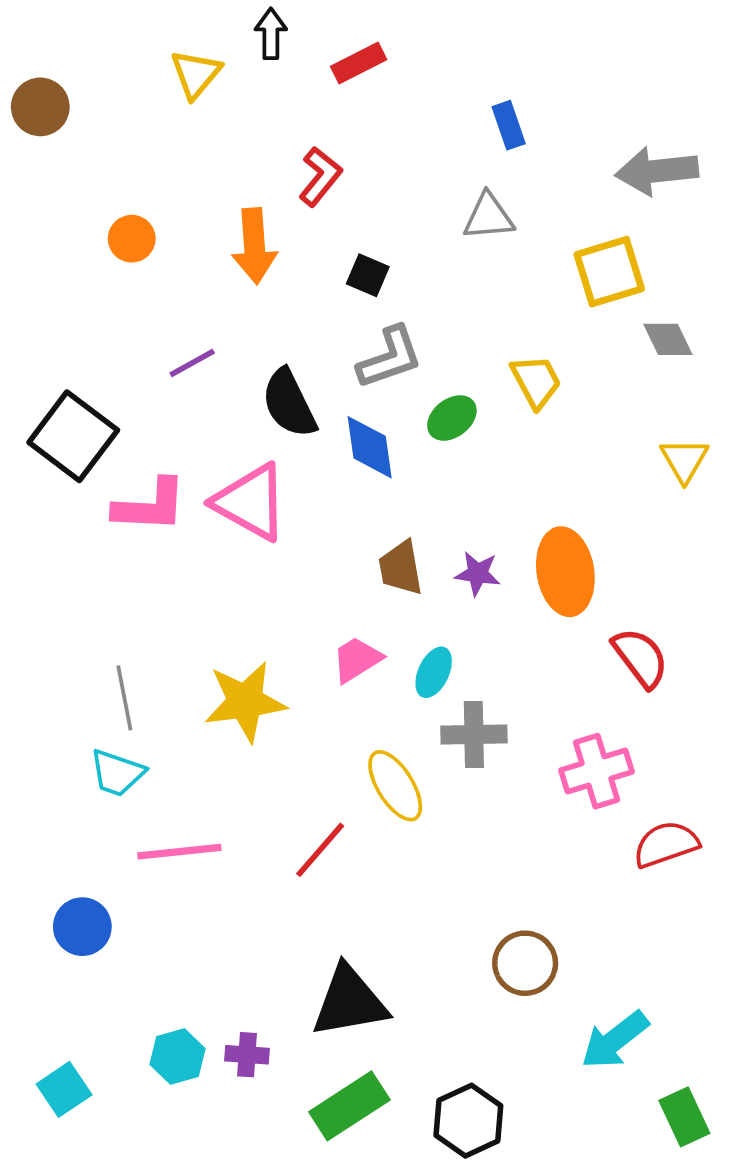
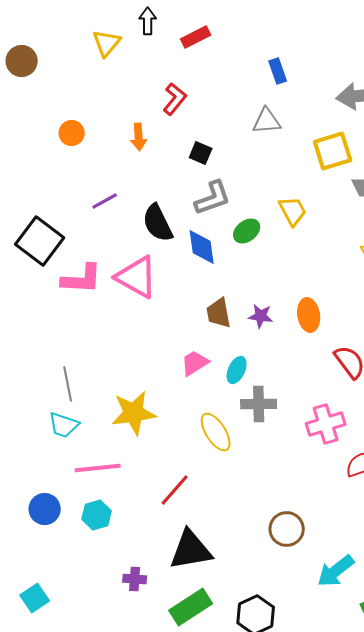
orange arrow: (254, 246) -> (139, 137), size x0.7
orange ellipse: (565, 572) -> (309, 315), size x0.7
yellow star: (245, 702) -> (134, 413), moved
red line: (320, 850) -> (175, 490), moved
cyan hexagon: (177, 1057) -> (97, 515), moved

